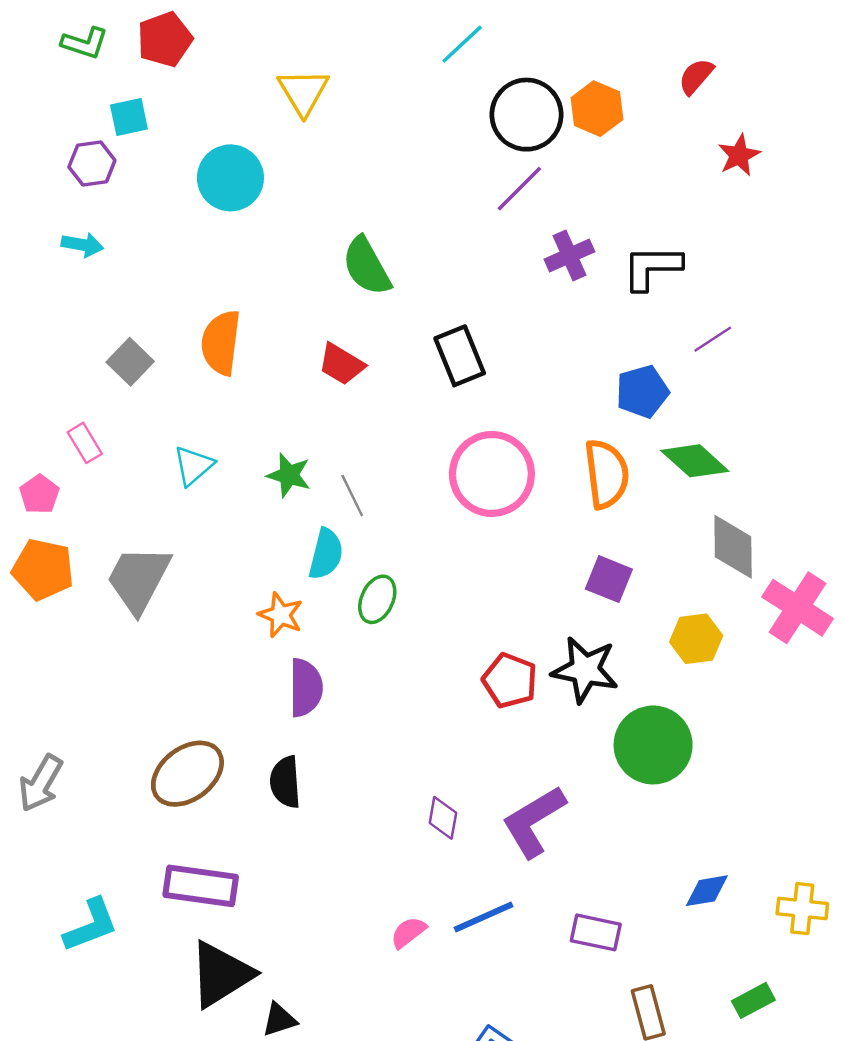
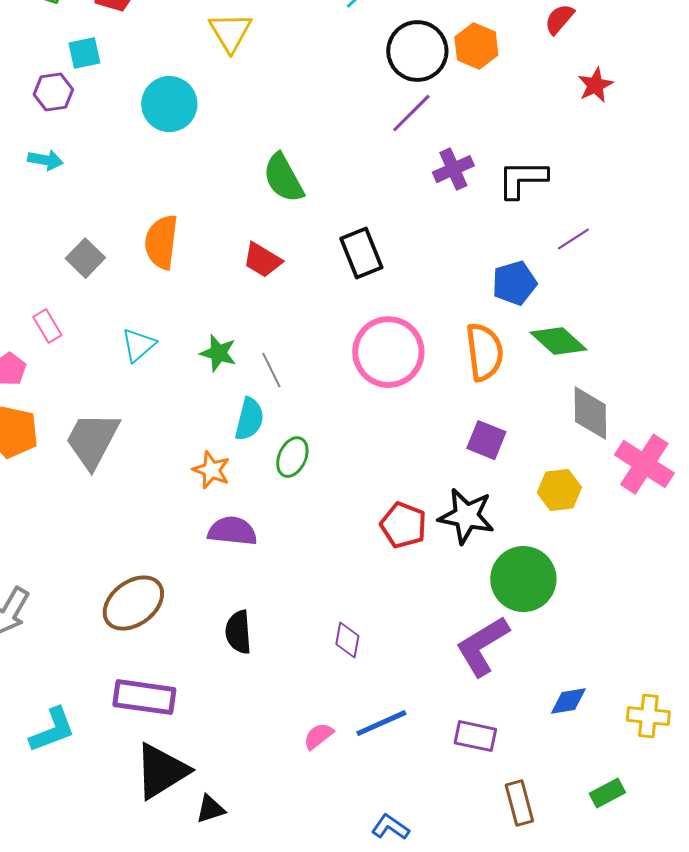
purple semicircle: (306, 688) -> (232, 531), turned -84
black semicircle: (285, 782) -> (238, 632), moved
purple L-shape: (534, 821) -> (482, 646), moved

